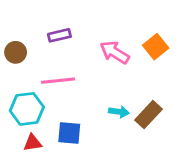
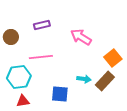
orange square: (156, 47) -> (113, 58), moved
blue square: (69, 133) -> (60, 94), moved

